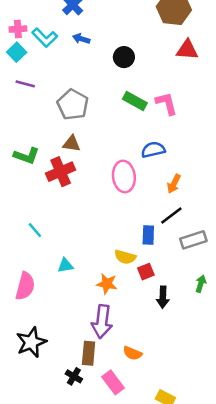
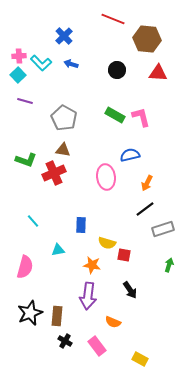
black circle: (124, 57) -> (117, 70), moved
blue rectangle: (148, 235) -> (81, 225), moved
red square: (146, 272) -> (124, 255), turned 32
black arrow: (163, 297) -> (130, 290), moved, turned -36
brown rectangle: (89, 353) -> (57, 316), moved

